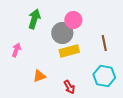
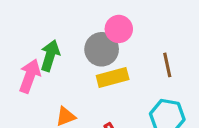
green arrow: (34, 19) -> (50, 56), moved
pink arrow: (16, 50) -> (30, 76), size x1.5

